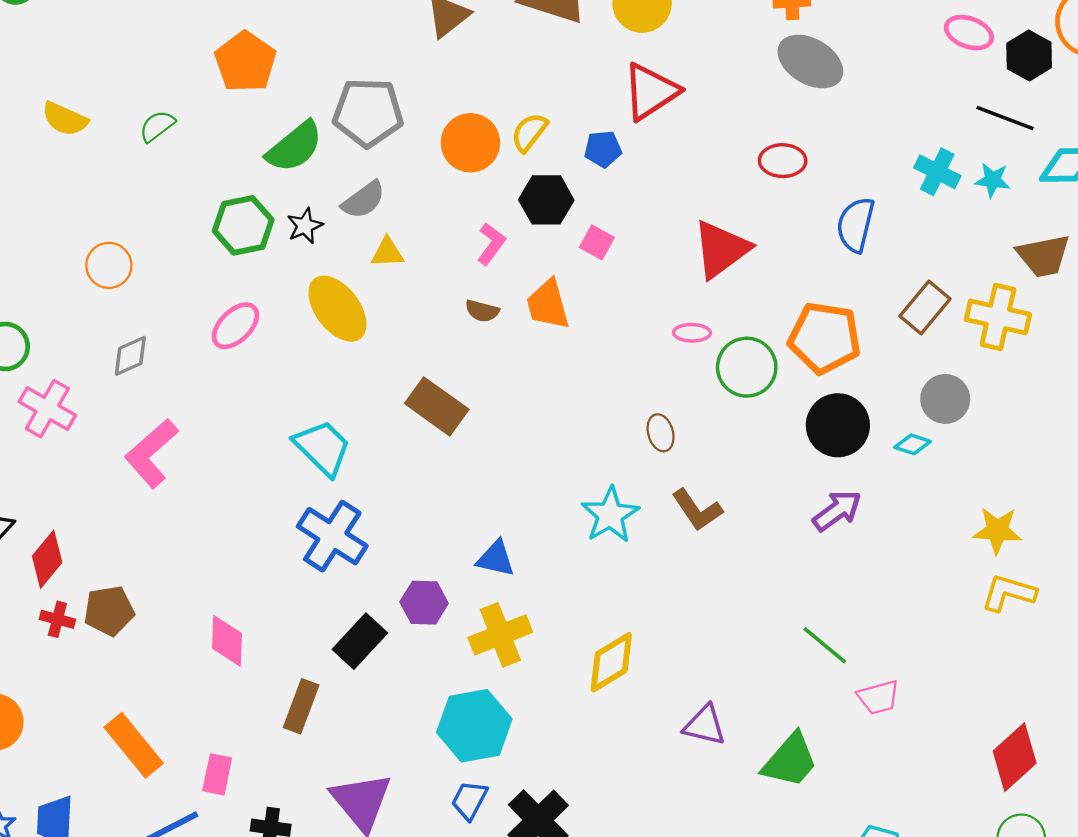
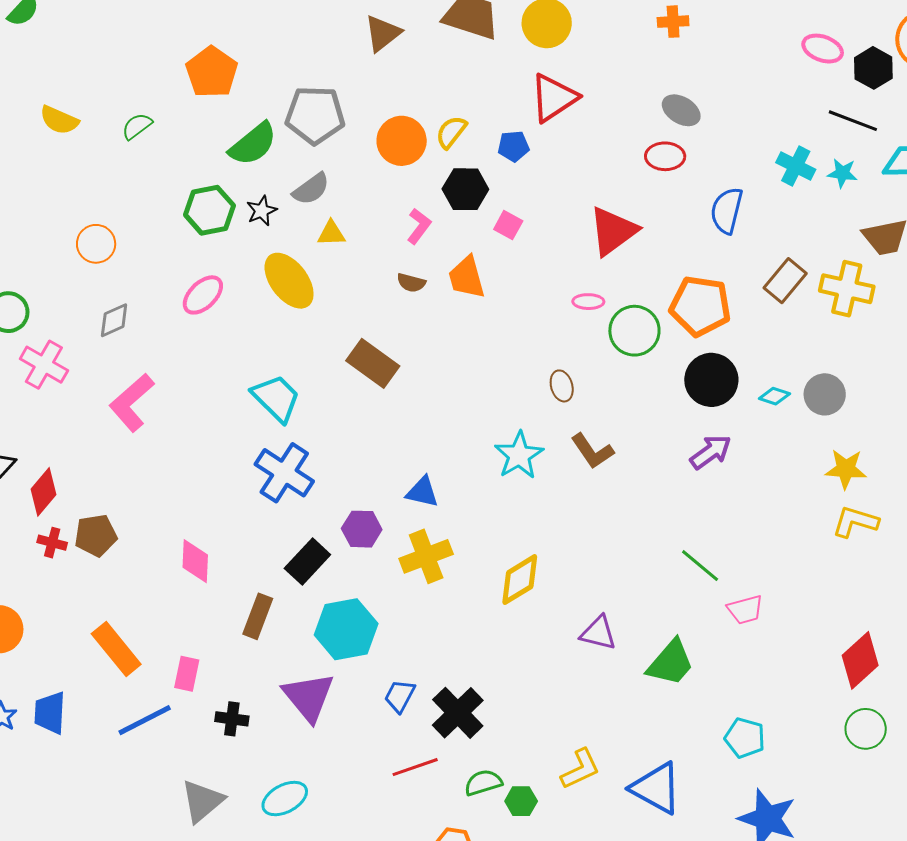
gray ellipse: (810, 62) -> (681, 110), moved, size x0.7
gray circle: (945, 399) -> (825, 394), moved
cyan hexagon: (474, 726) -> (346, 629), moved

